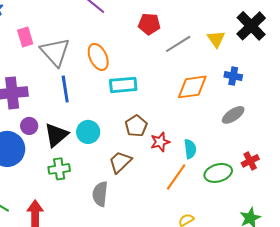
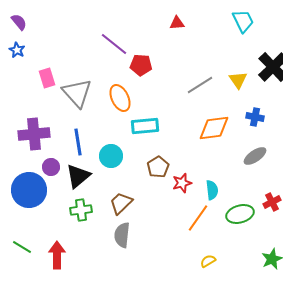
red pentagon: (149, 24) -> (141, 65), moved
blue line: (65, 89) -> (78, 142), moved
cyan circle: (88, 132) -> (111, 156), moved
brown trapezoid: (120, 162) -> (121, 203), moved

